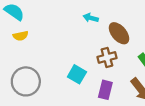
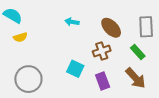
cyan arrow: (91, 18) -> (72, 22), moved
purple rectangle: (105, 90) -> (103, 81), turned -30

